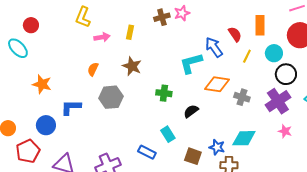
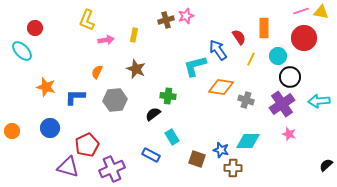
blue L-shape: (71, 107) -> (75, 97), moved
black semicircle: (191, 111) -> (153, 114), moved
red pentagon: (28, 151) -> (87, 145), moved

